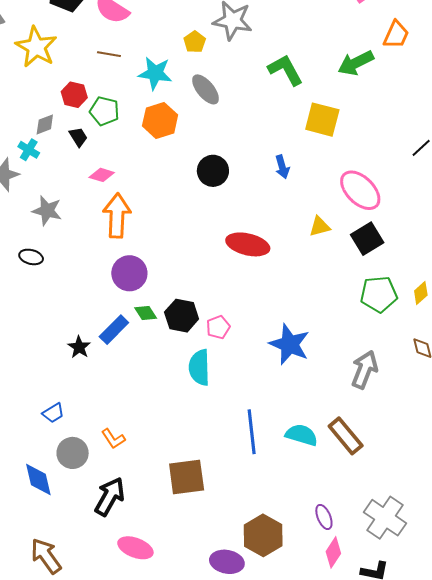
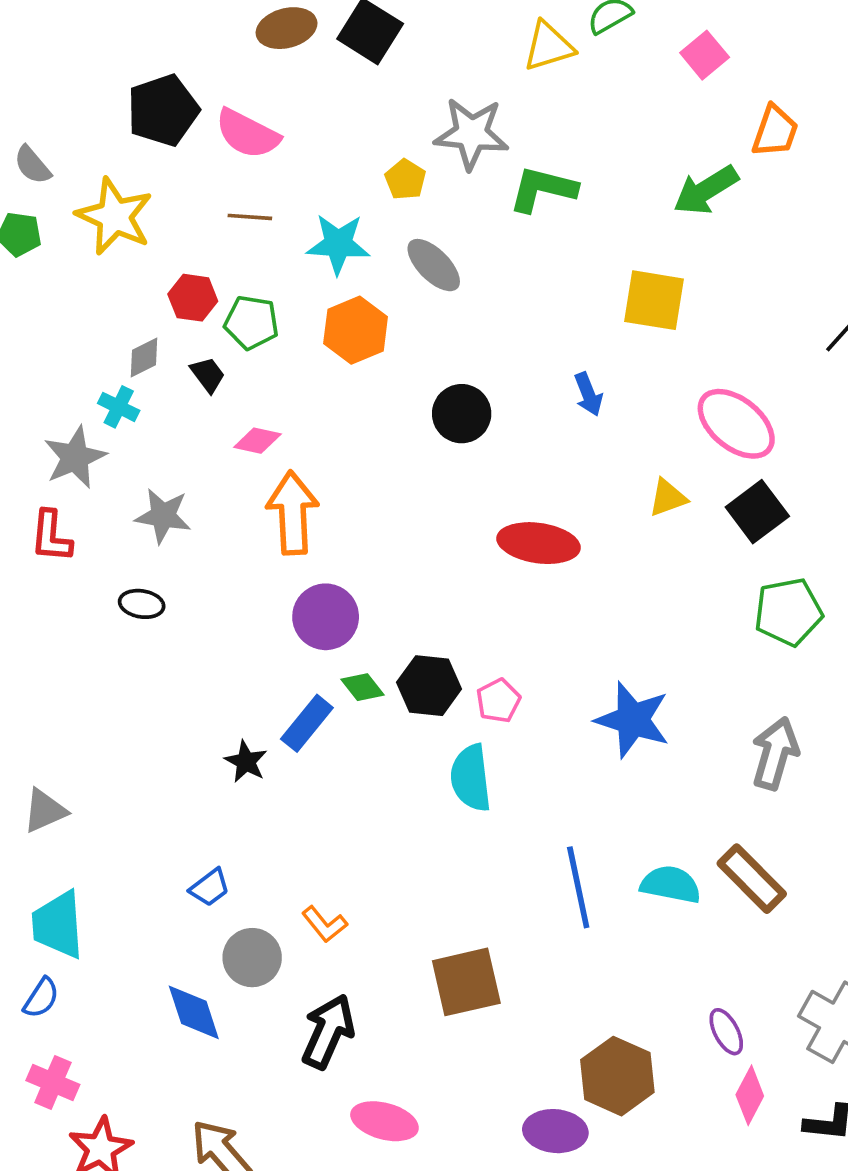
green L-shape: (285, 70) -> (543, 189), moved, turned -42

